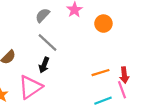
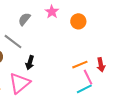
gray line: (48, 43) -> (13, 42), moved
pink line: (122, 90) -> (88, 77), moved

